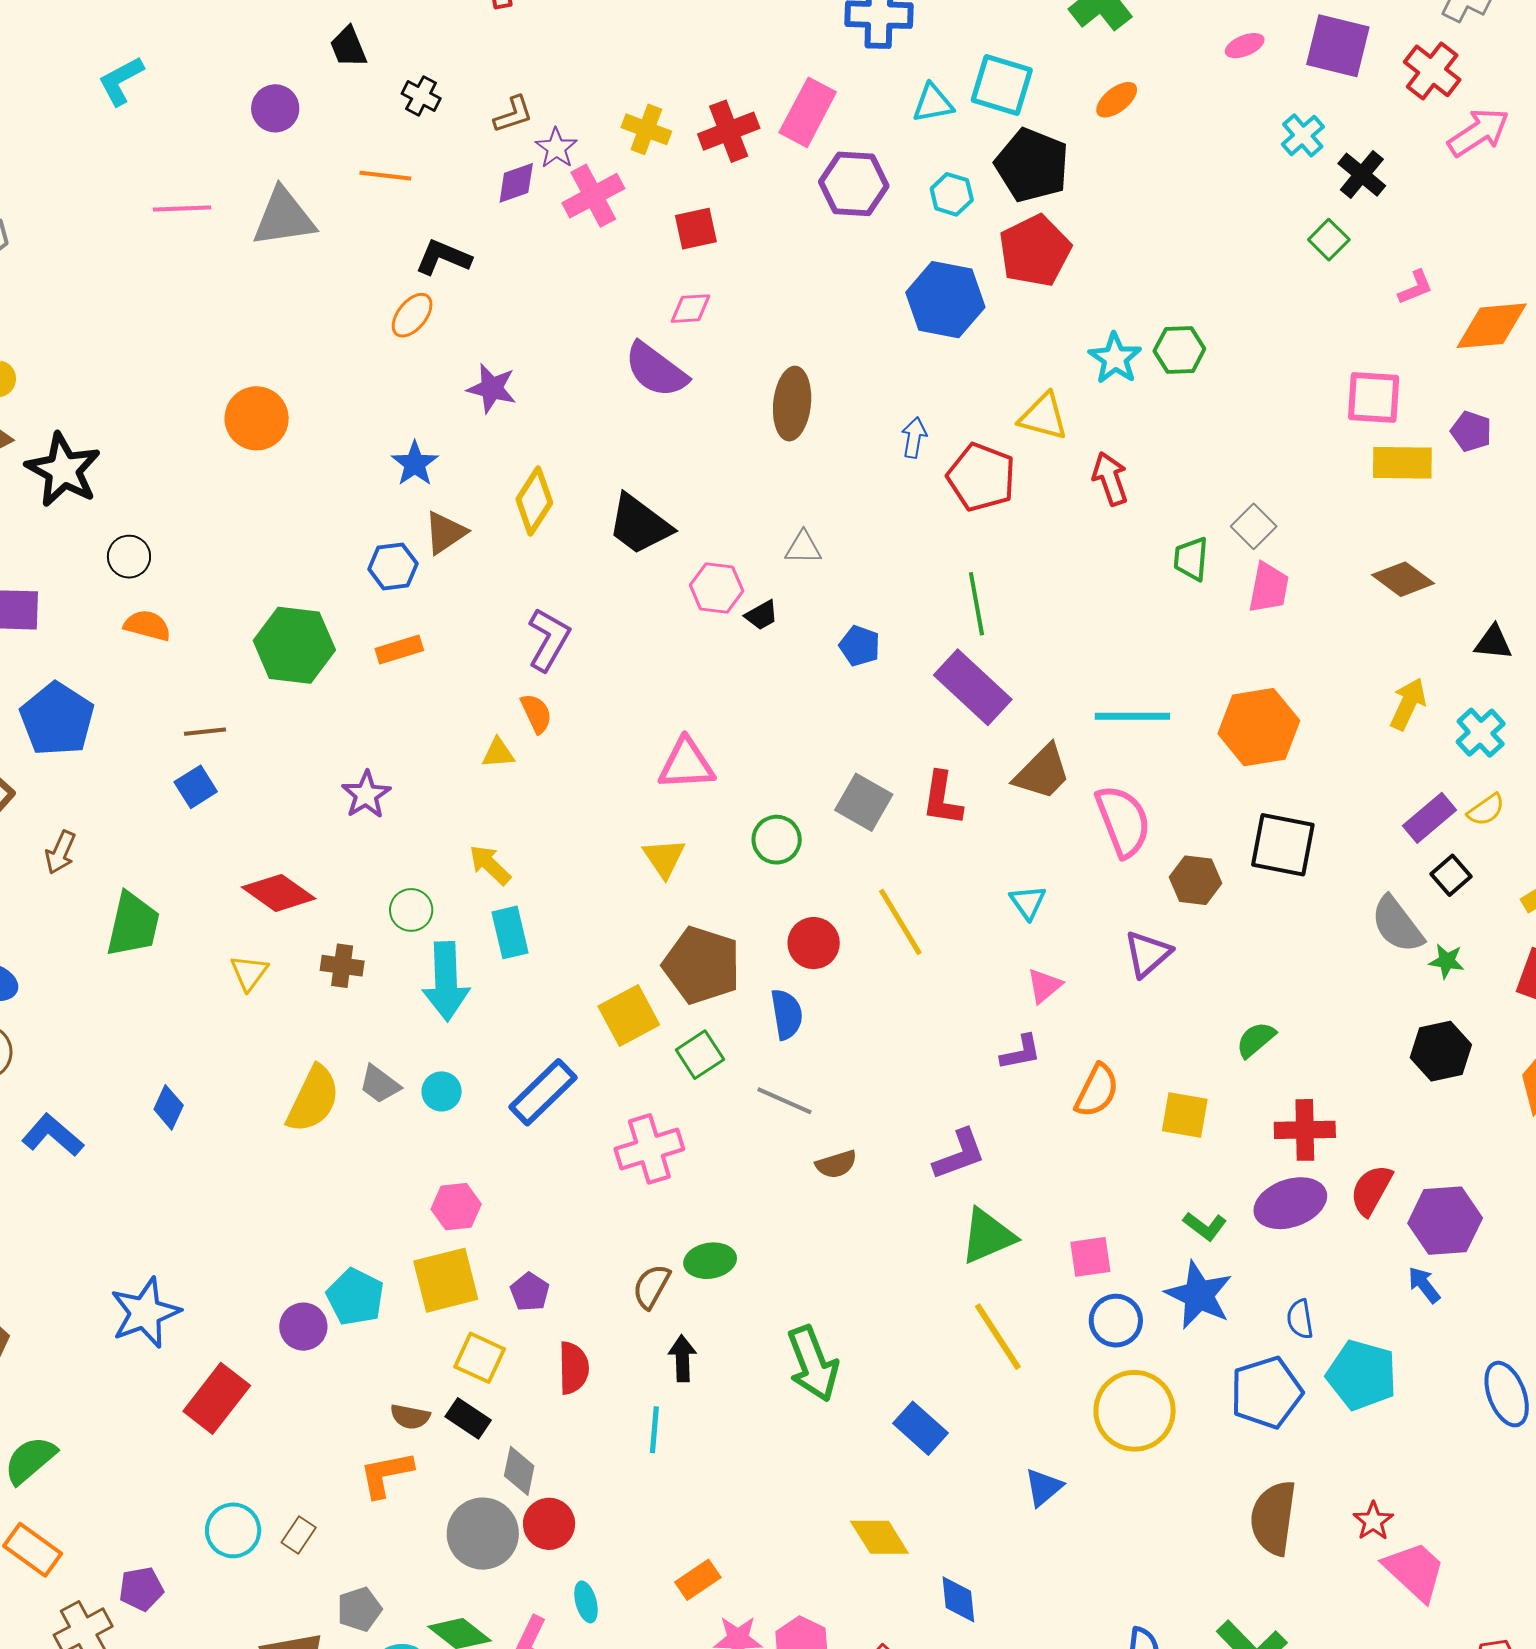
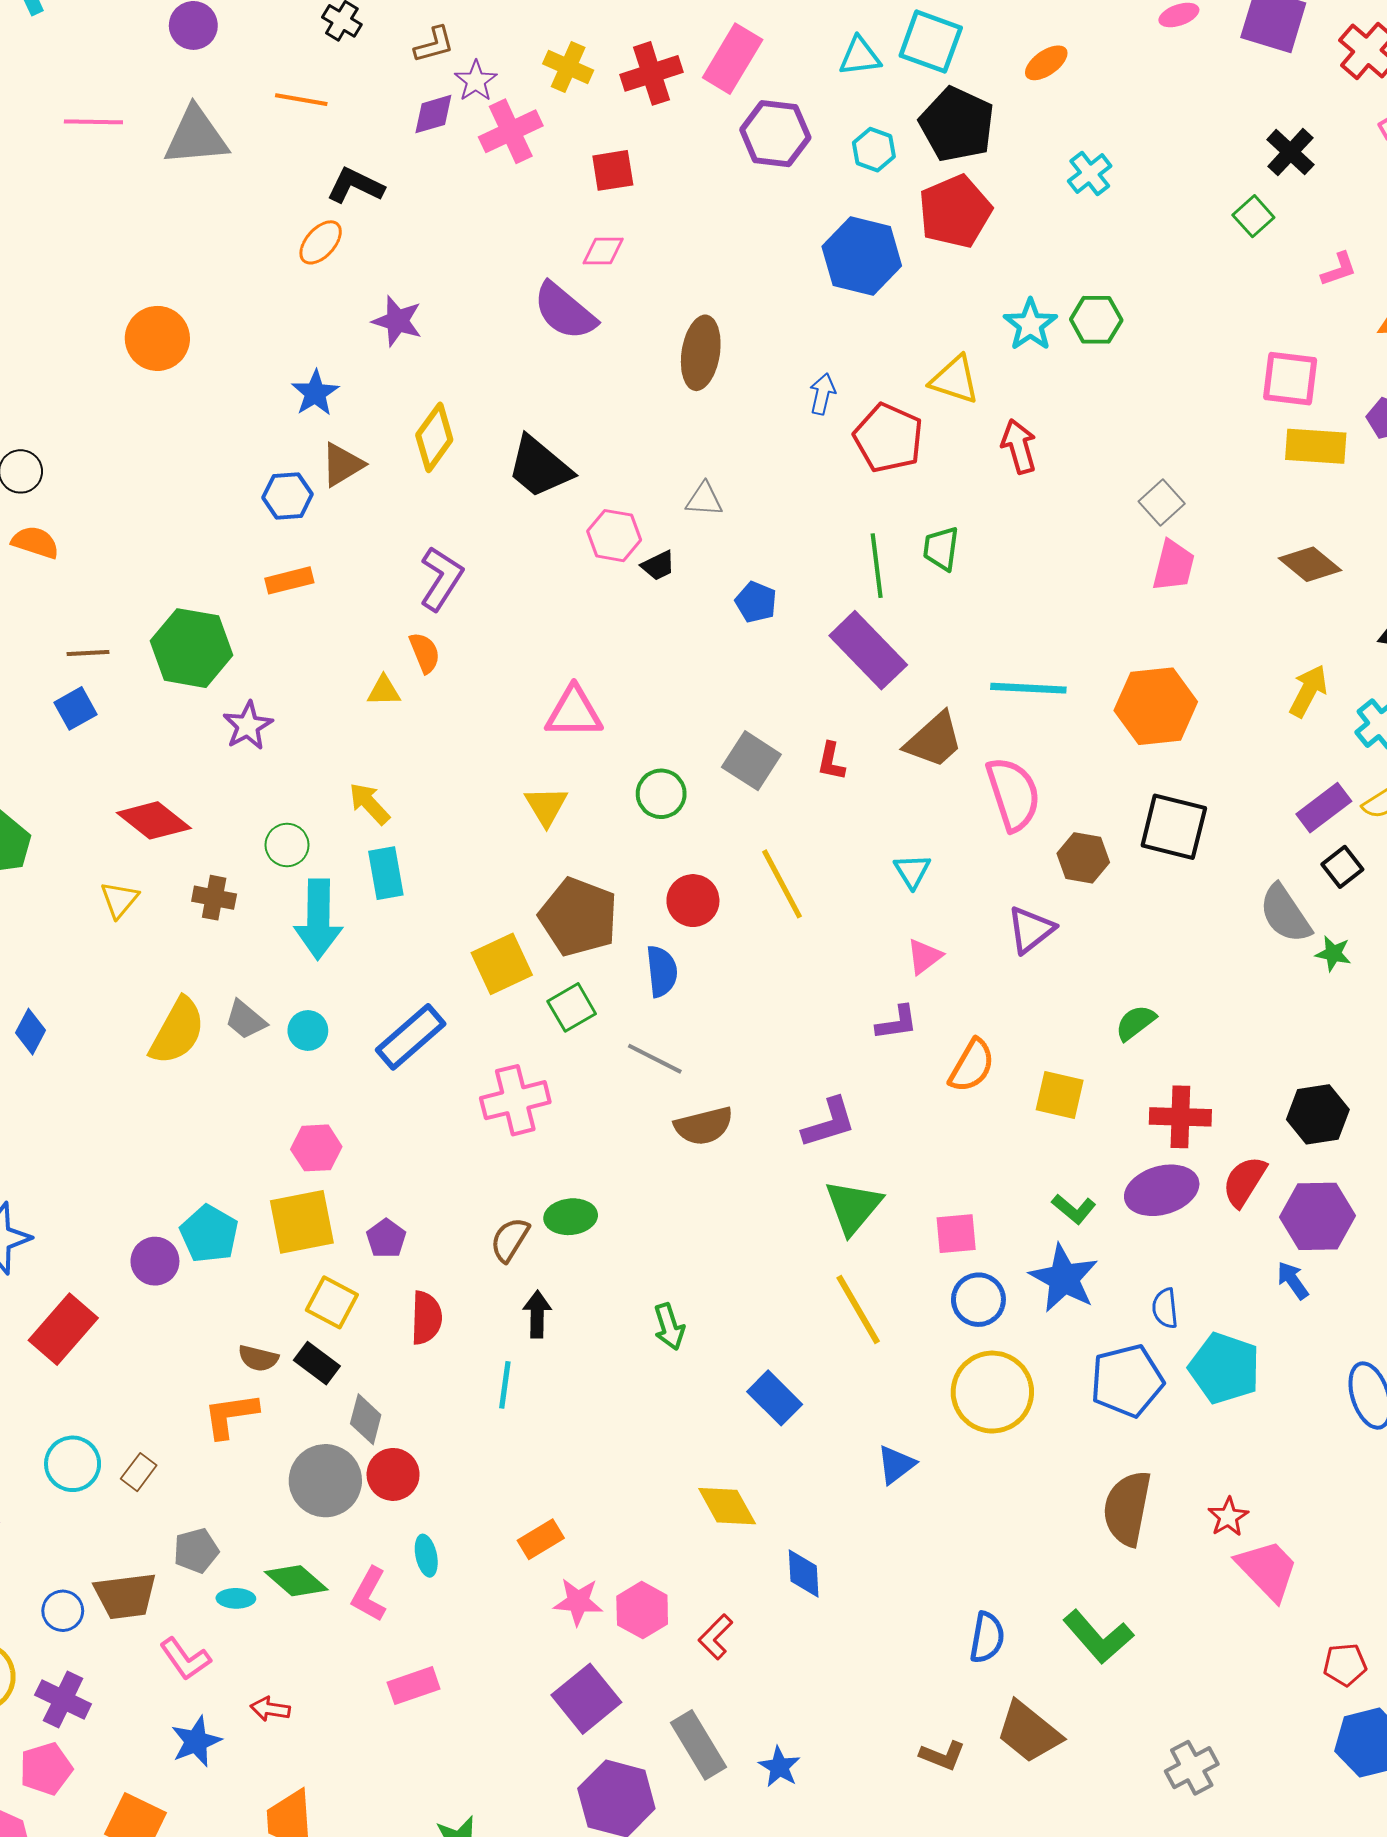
cyan cross: (1303, 135) -> (1090, 174), moved
green trapezoid: (1191, 559) -> (941, 549), moved
green hexagon: (294, 645) -> (191, 648), moved
red L-shape: (942, 799) -> (831, 761), size x0.7
black hexagon: (1441, 1051) -> (1318, 1114), moved
brown semicircle: (836, 1164) -> (704, 1126), size x1.4
green triangle: (988, 1236) -> (853, 1207), turned -30
green arrow: (813, 1364) -> (669, 1327), size x0.6

